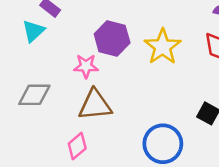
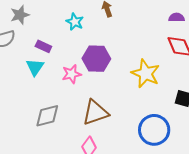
yellow star: (163, 47) -> (146, 74), moved
pink star: (86, 66) -> (72, 74), moved

